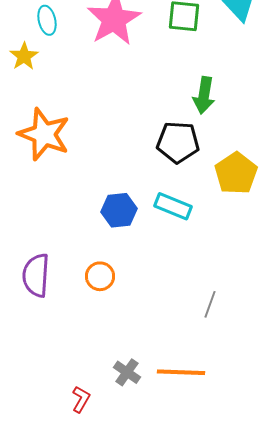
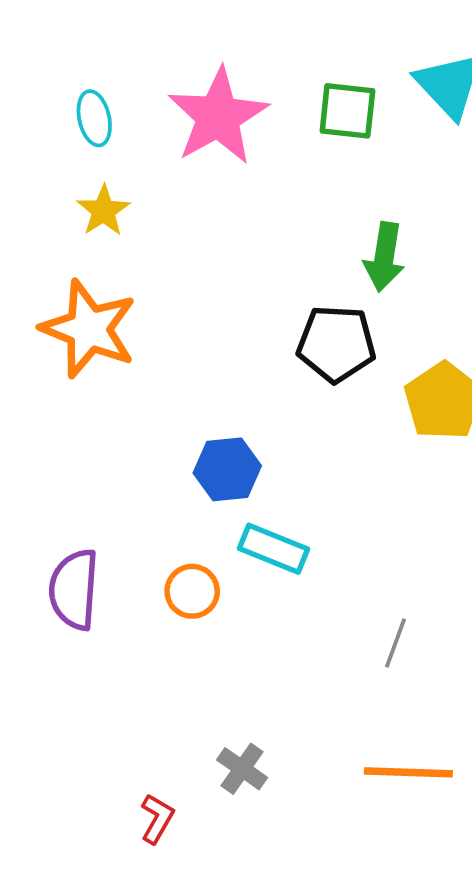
yellow star: (24, 56) -> (103, 211), moved
cyan rectangle: (173, 206) -> (273, 549), moved
orange line: (181, 372) -> (408, 772), moved

